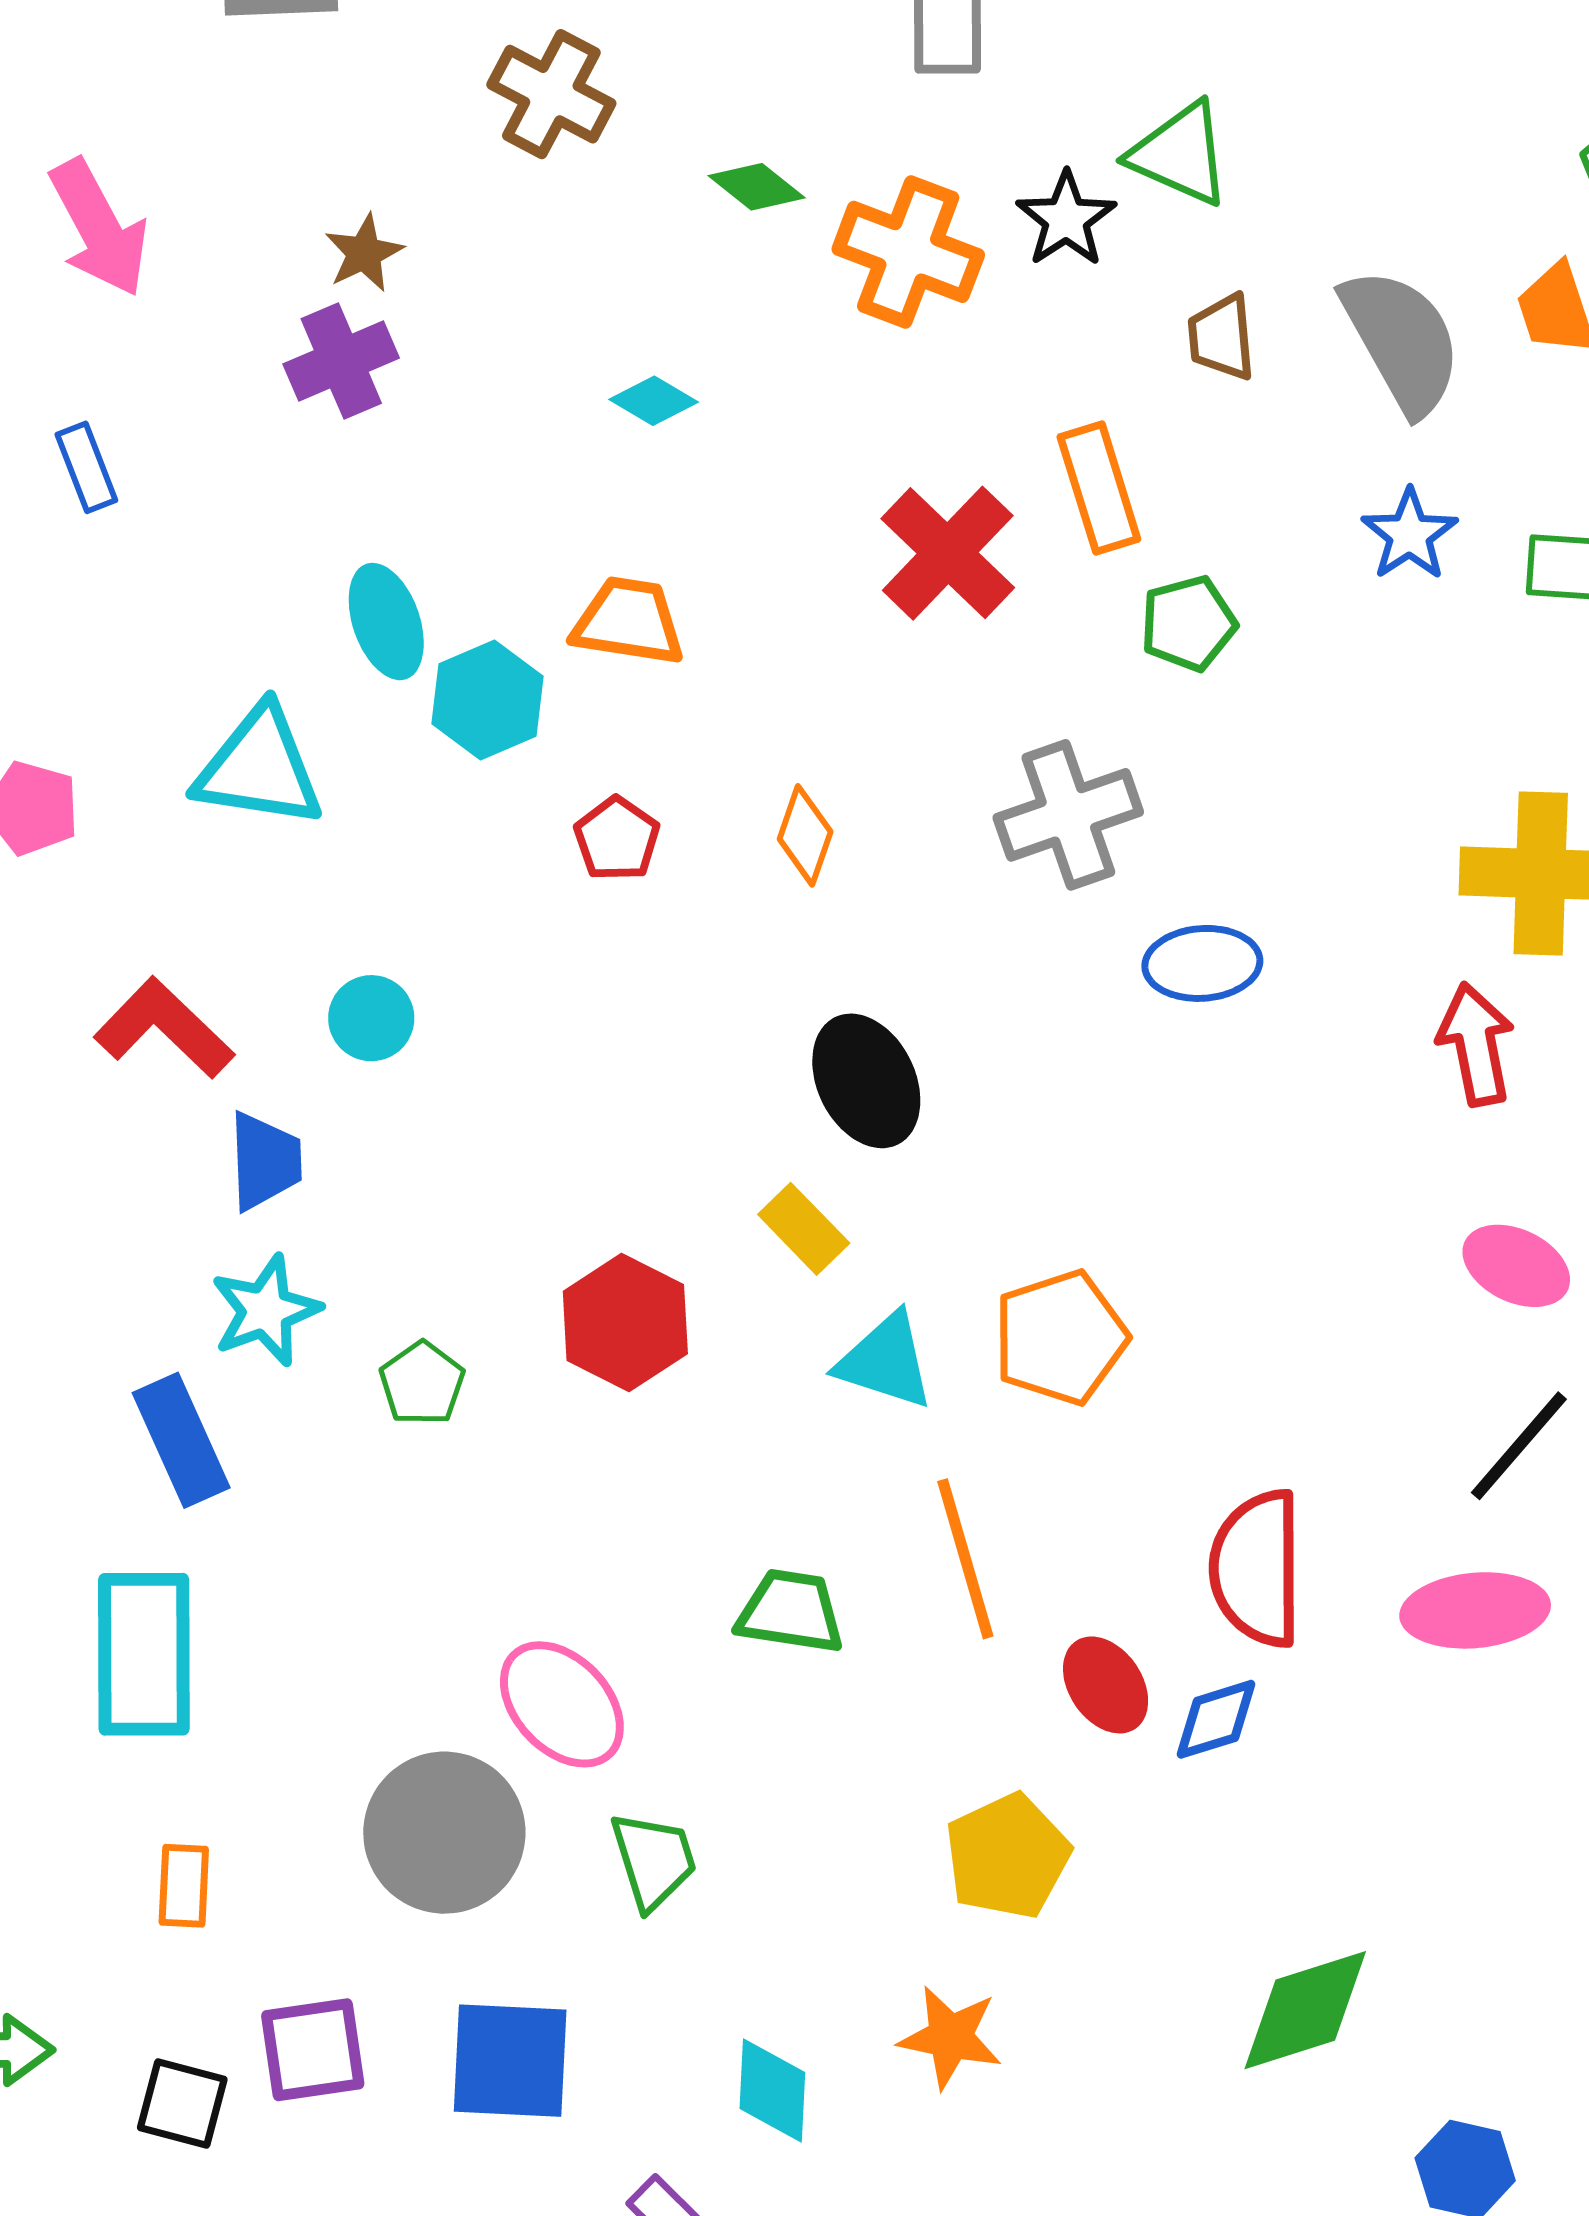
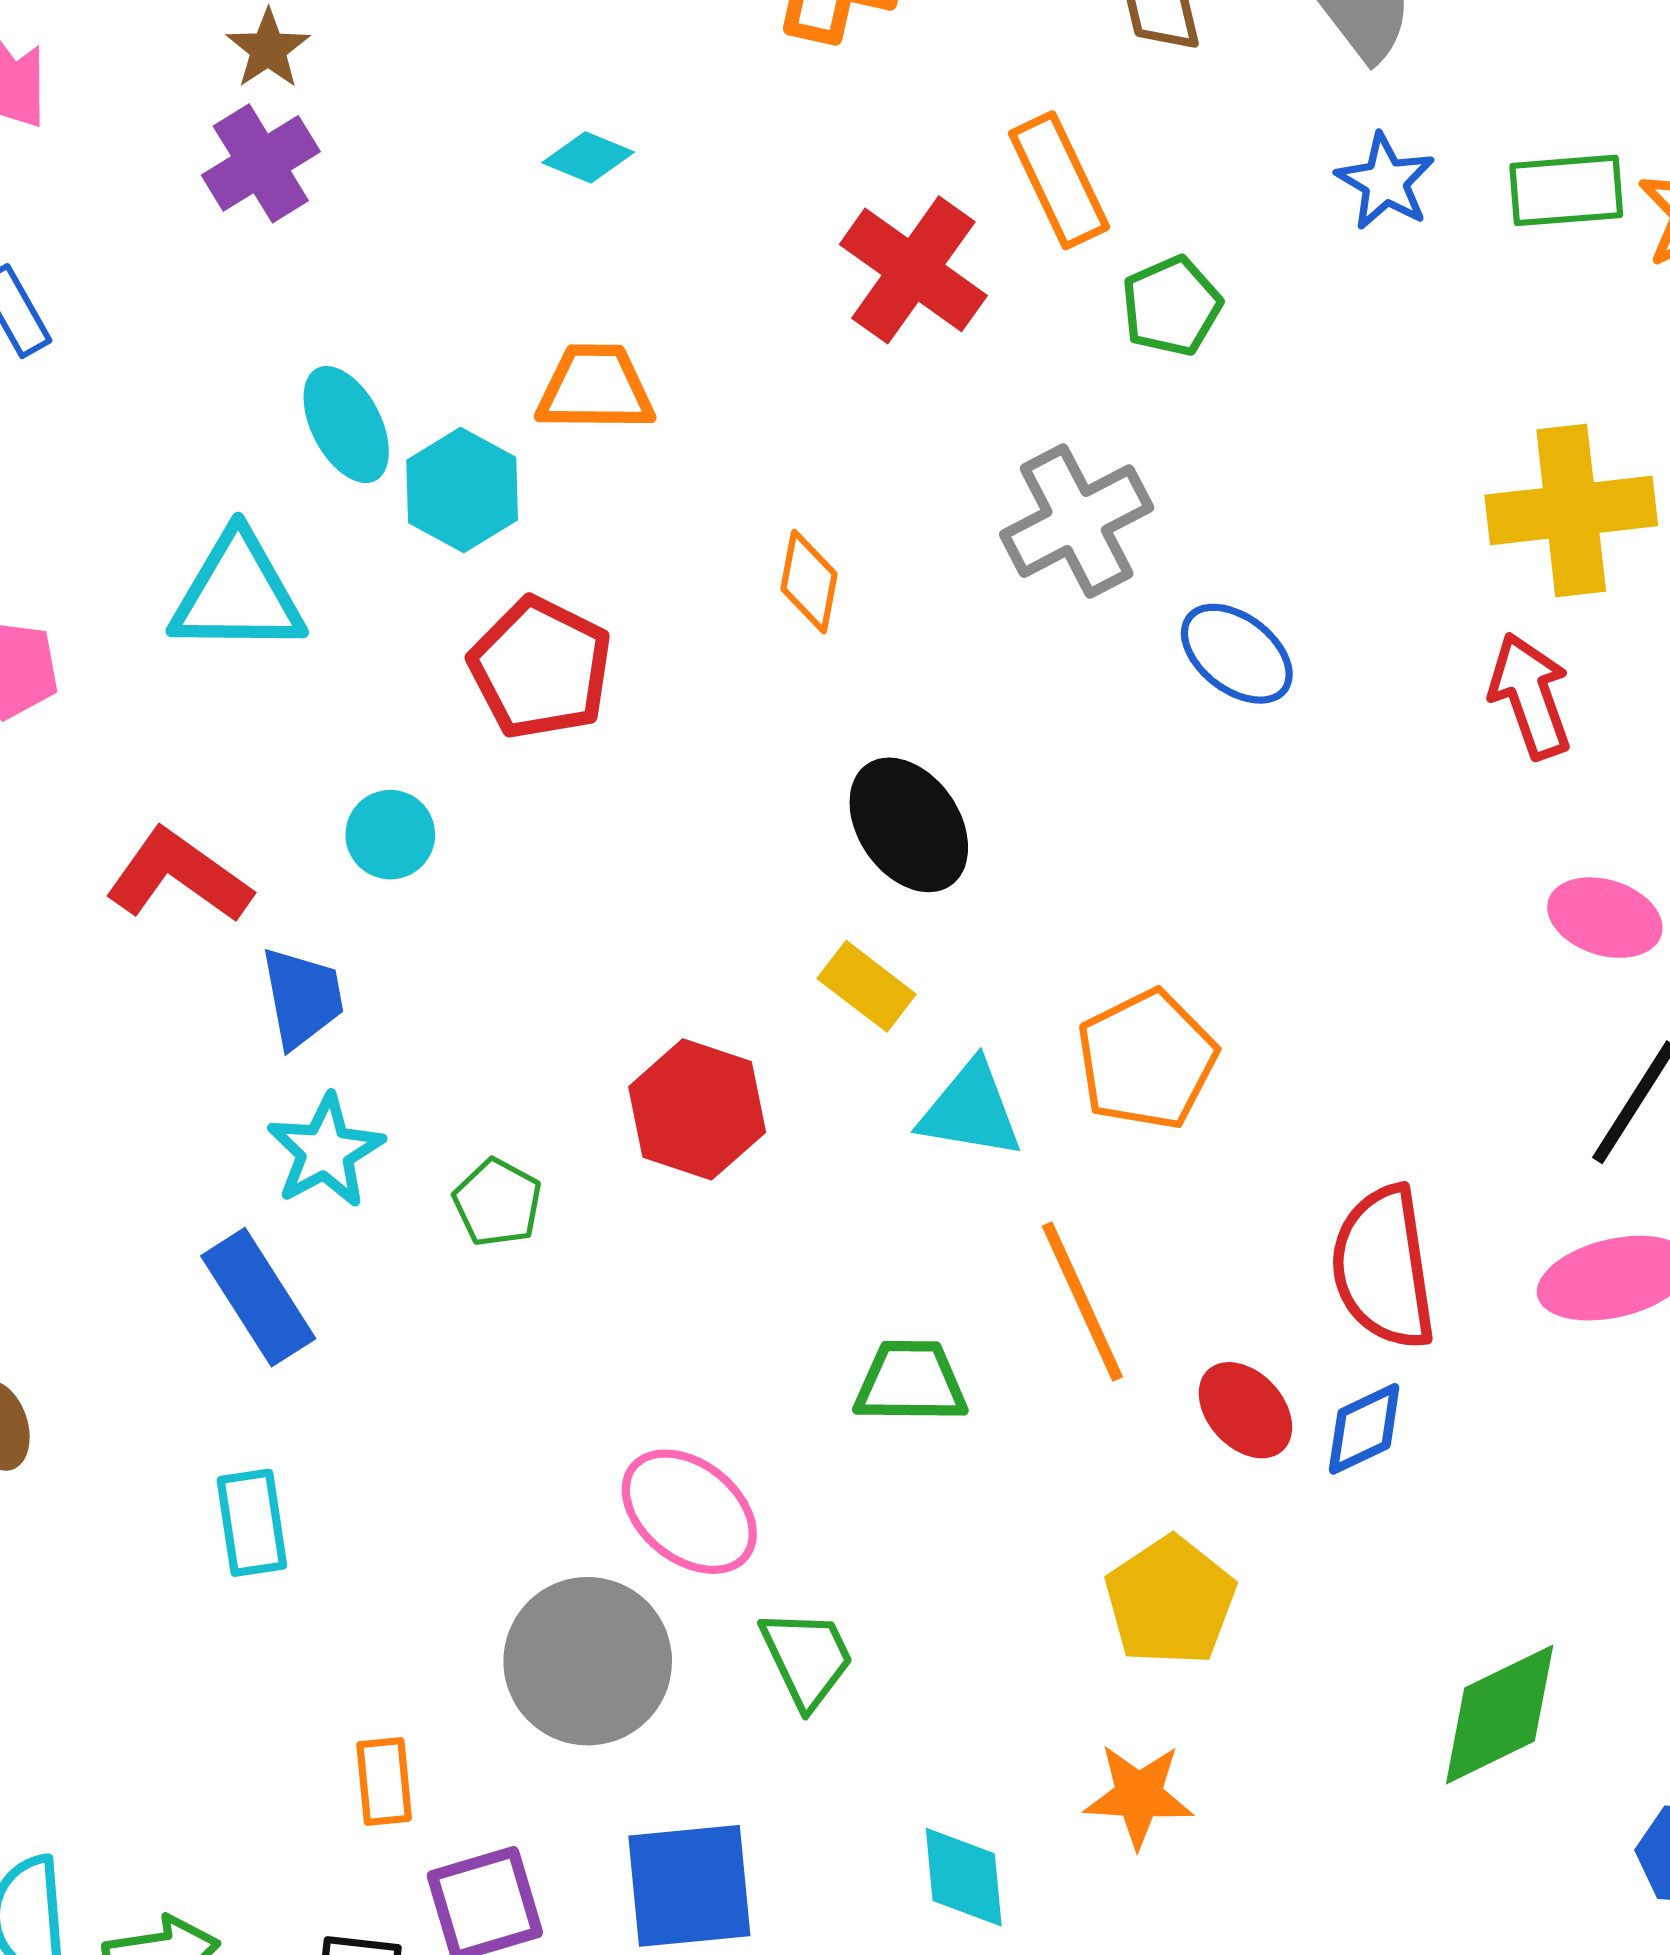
red pentagon: (617, 839) -> (541, 668), moved, size x1.6
blue ellipse: (1202, 963) -> (1237, 654), turned 50
cyan rectangle: (144, 1654) -> (252, 1523), size x0.6
orange rectangle: (184, 1886) -> (384, 1781), moved

